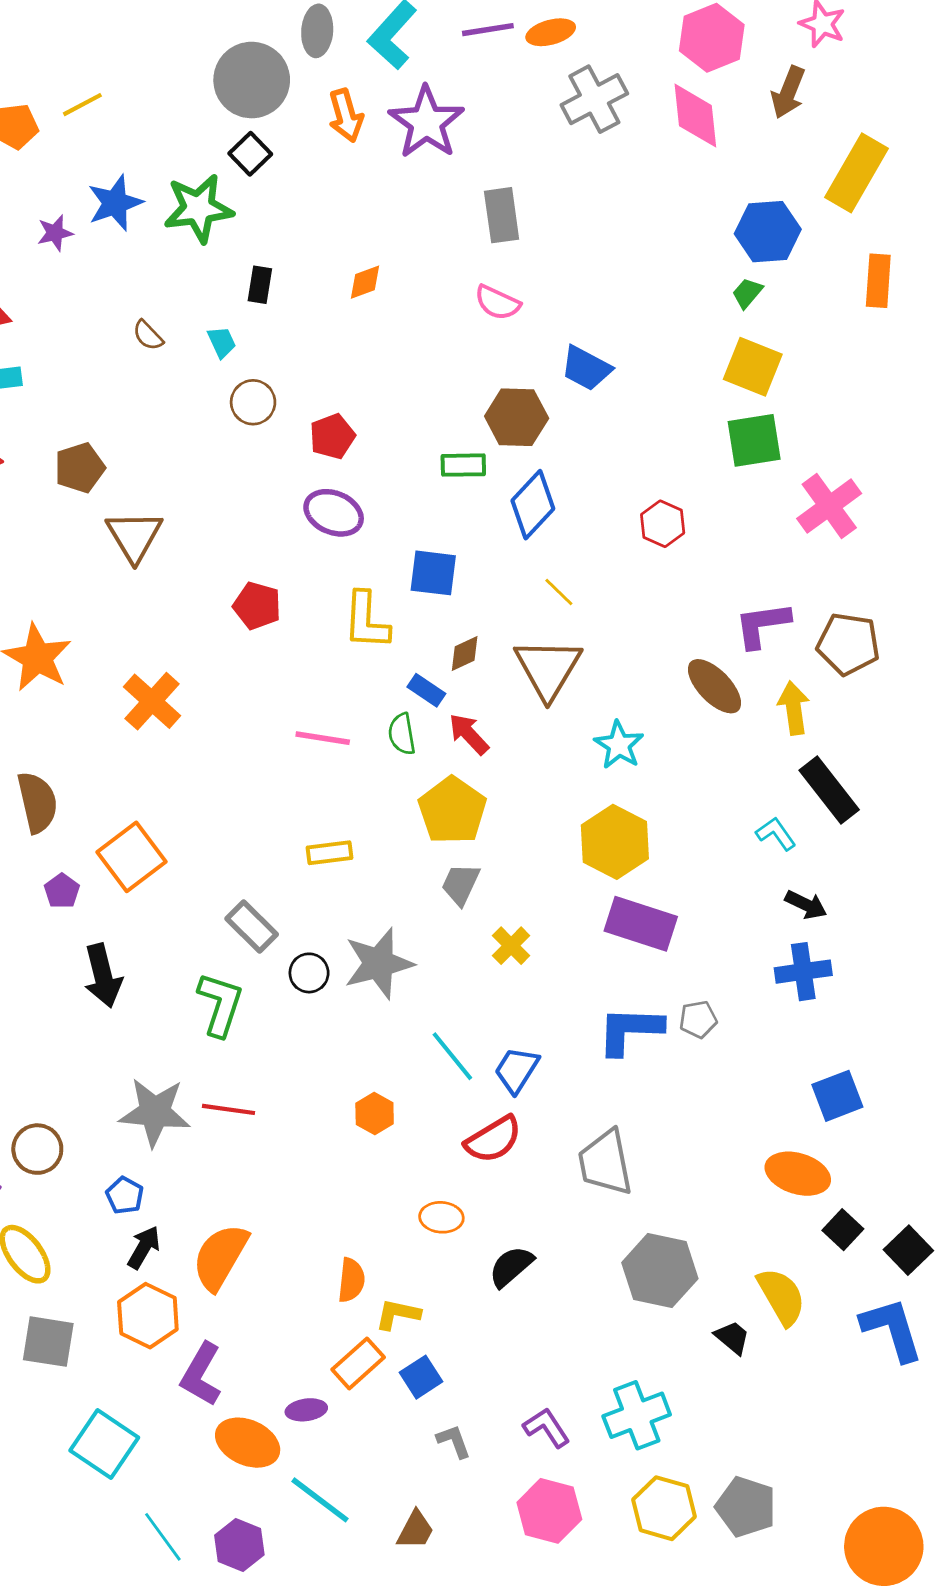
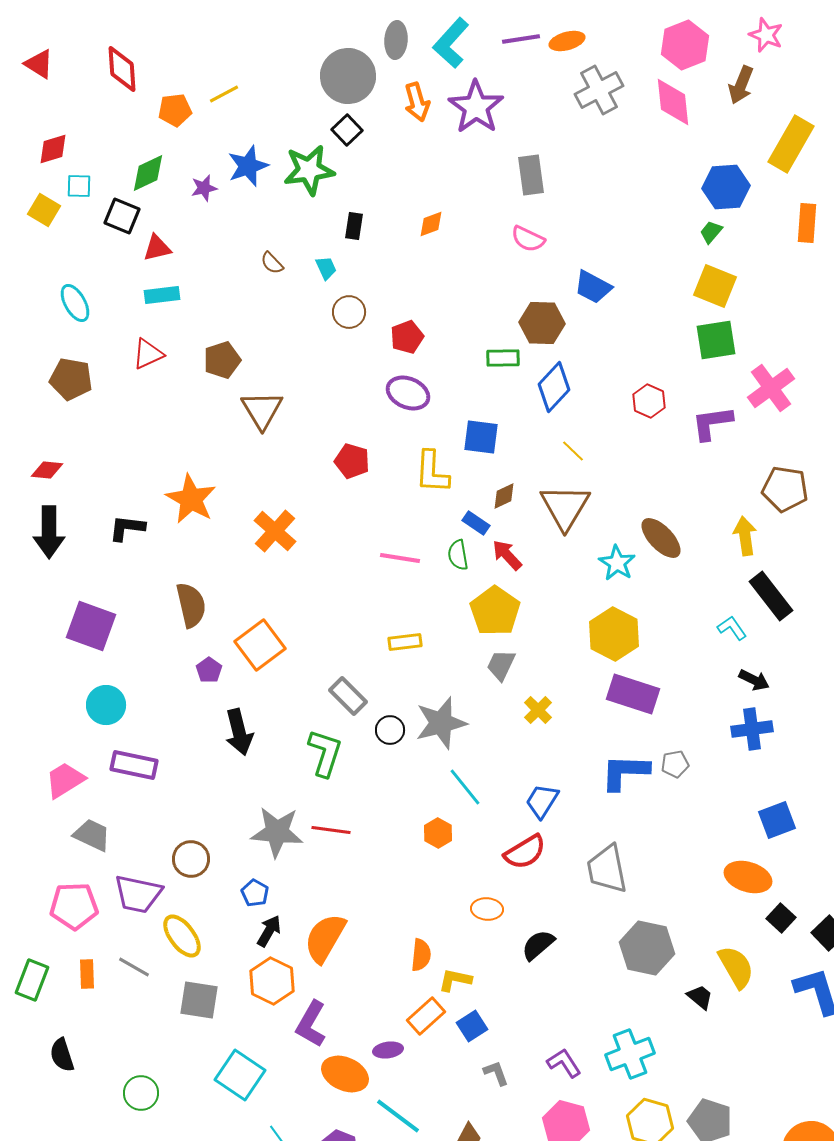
purple L-shape: (762, 625) -> (712, 423), moved
brown ellipse: (715, 686) -> (661, 538), moved
cyan line: (452, 1056) -> (465, 787), moved

